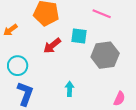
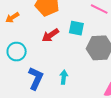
blue L-shape: (25, 94) -> (36, 78), moved

